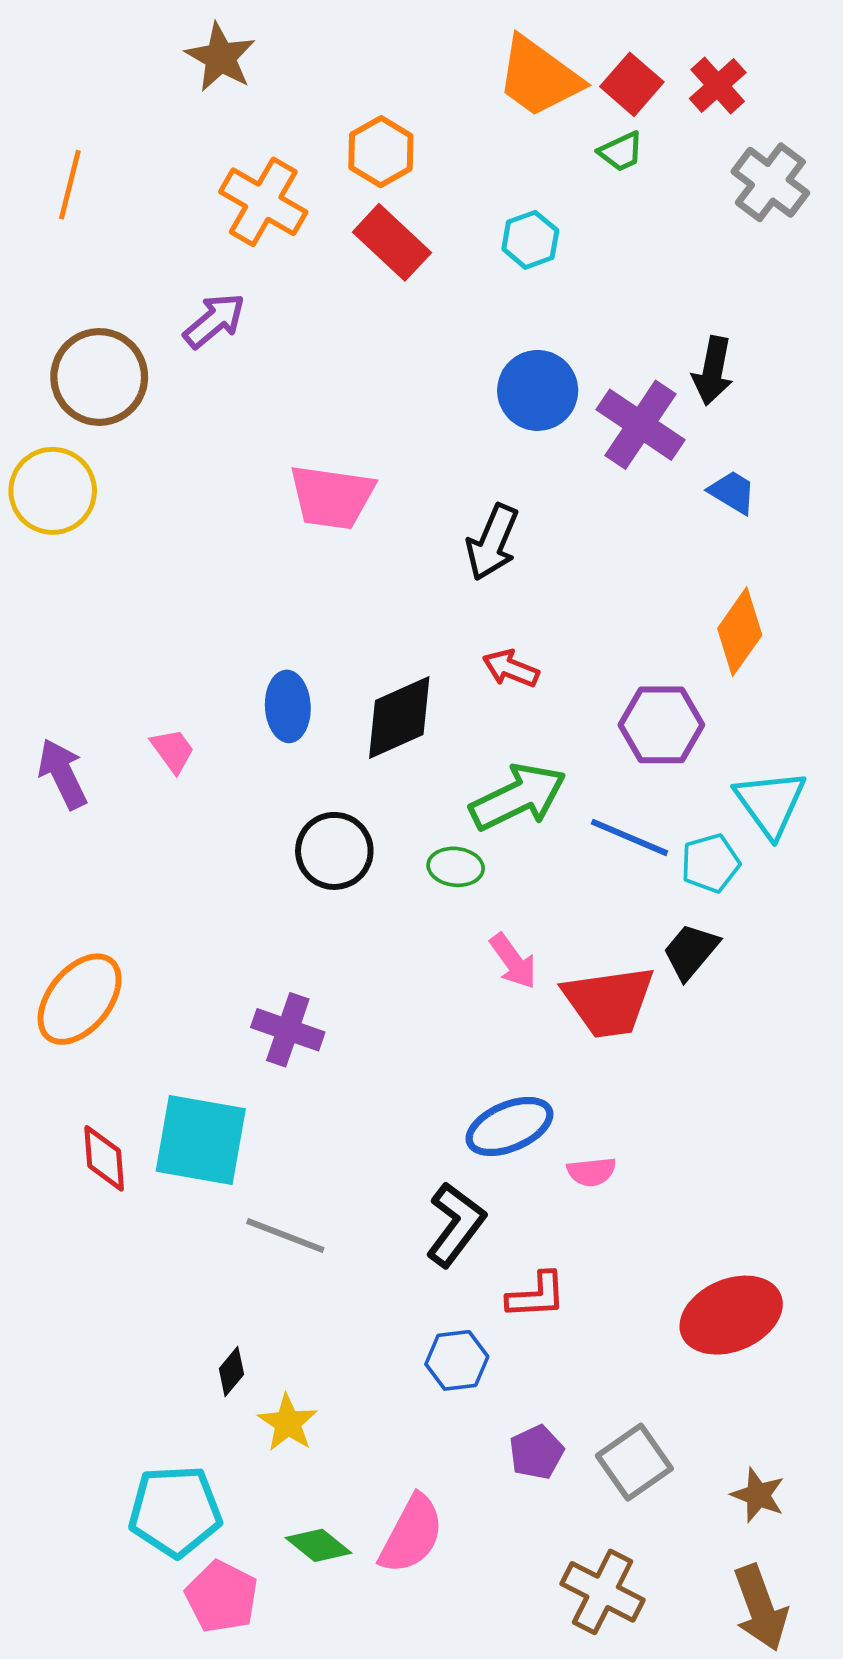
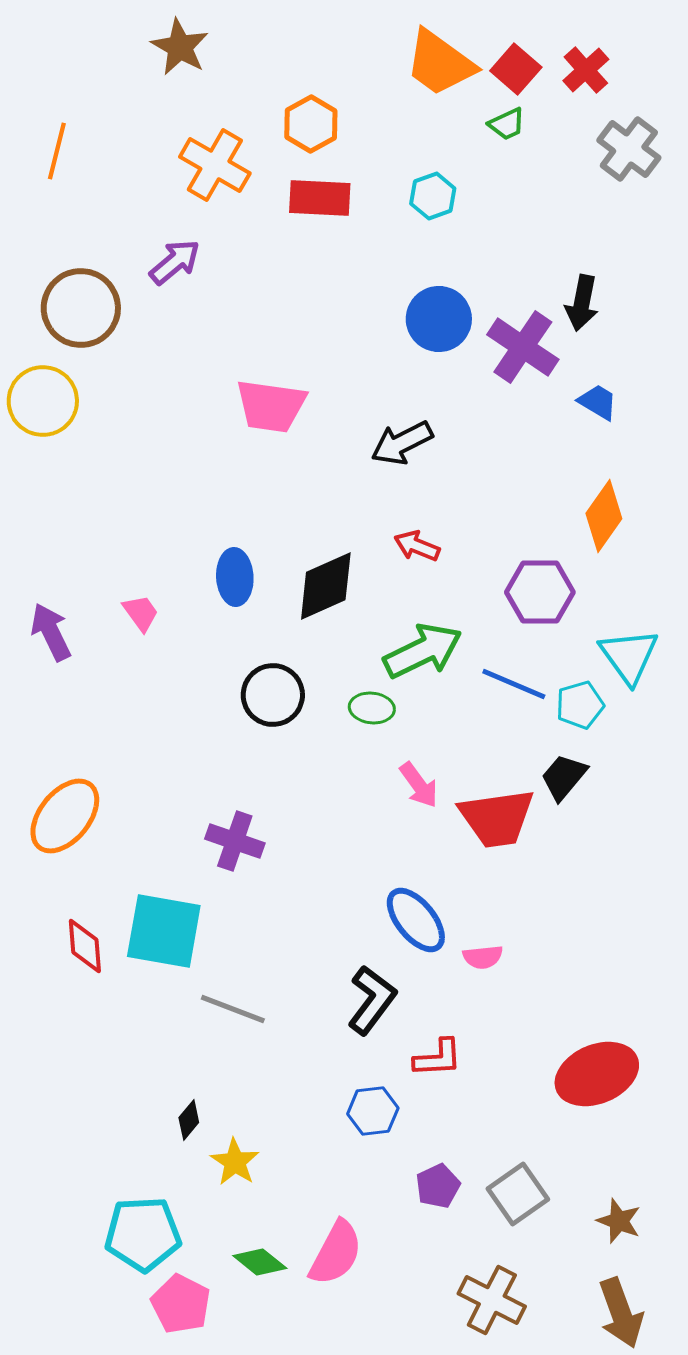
red rectangle: (392, 242) -> (320, 198), turned -40
black arrow: (492, 542) -> (402, 443), turned 40
blue ellipse: (509, 1126) -> (416, 920), turned 74

